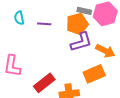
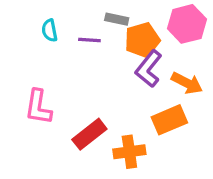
gray rectangle: (84, 11) -> (117, 19), moved
purple L-shape: (81, 42) -> (149, 69), turned 145

